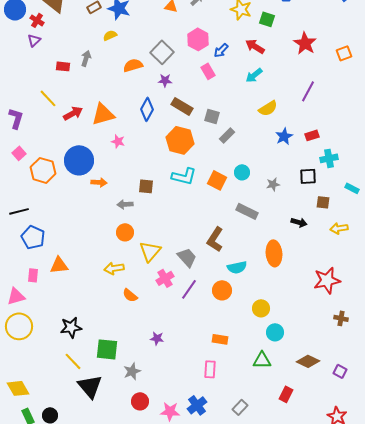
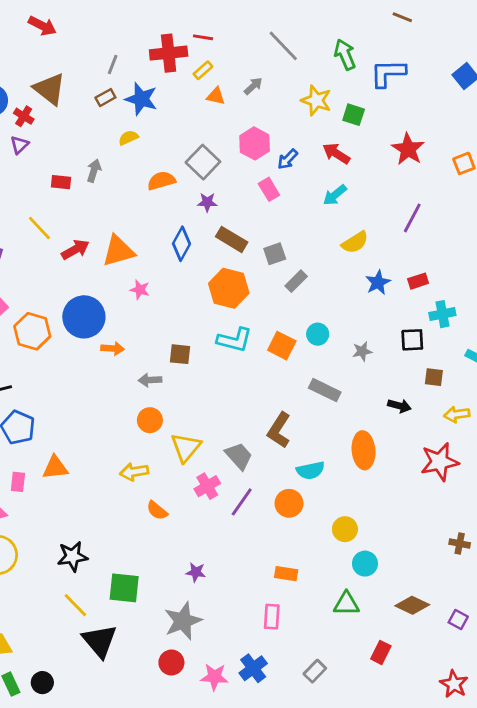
gray square: (212, 116) -> (275, 254), turned -35
red star: (327, 280) -> (440, 462), moved
gray star: (132, 371) -> (183, 621), moved, size x1.5

